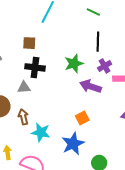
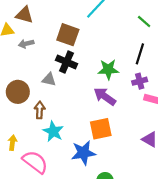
brown square: (29, 43) -> (68, 35), size x1.5
purple arrow: (90, 86) -> (105, 96), moved
orange square: (82, 118) -> (101, 129), size x1.5

